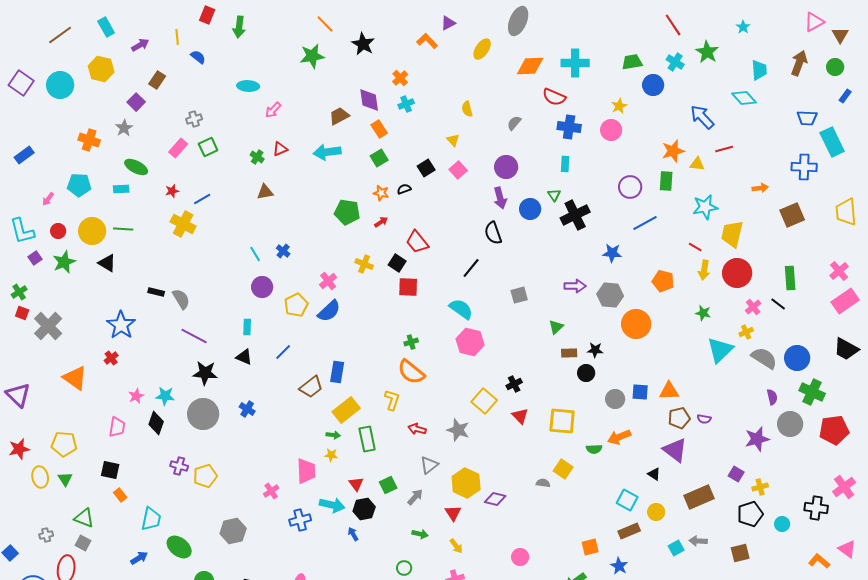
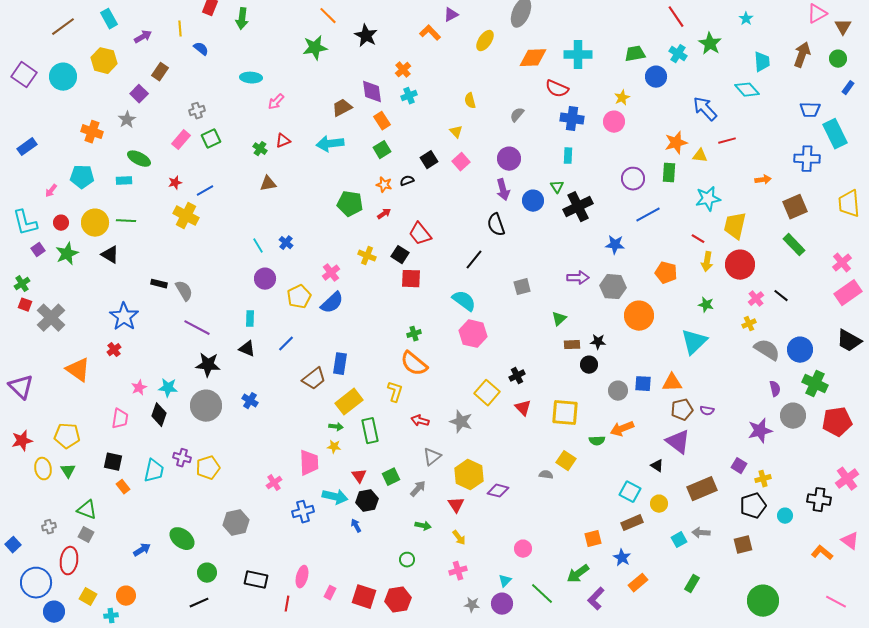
green rectangle: (790, 278) -> (794, 245), moved, turned -40
cyan triangle: (720, 350) -> (694, 342), moved
cyan trapezoid: (151, 519) -> (154, 471), moved

